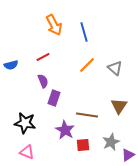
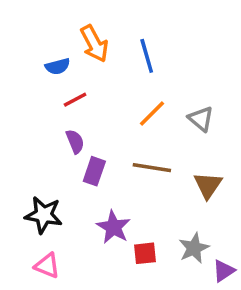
blue semicircle: (11, 65) -> (58, 66), moved
brown line: (87, 115) -> (152, 168), moved

